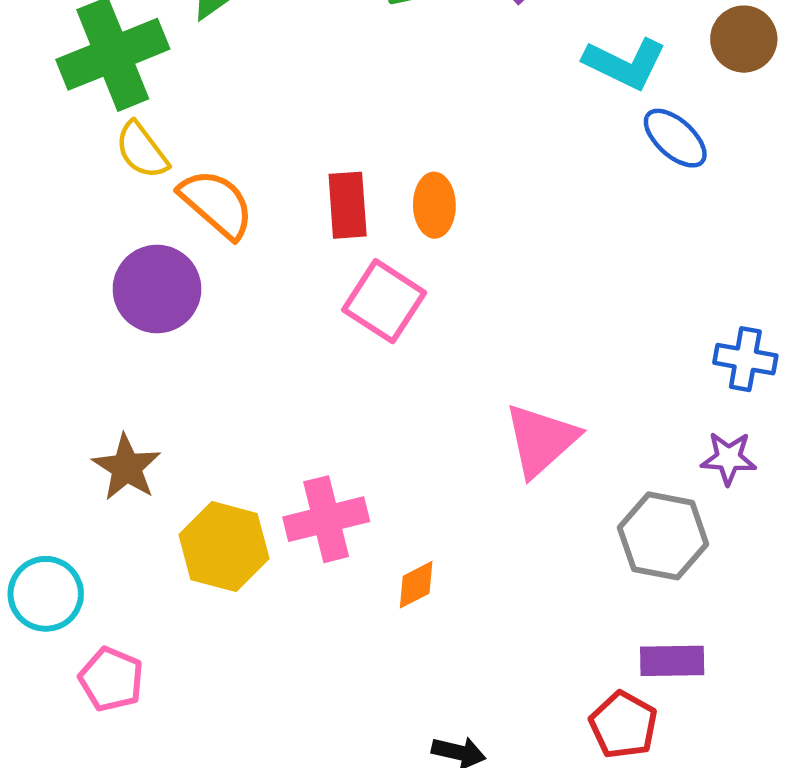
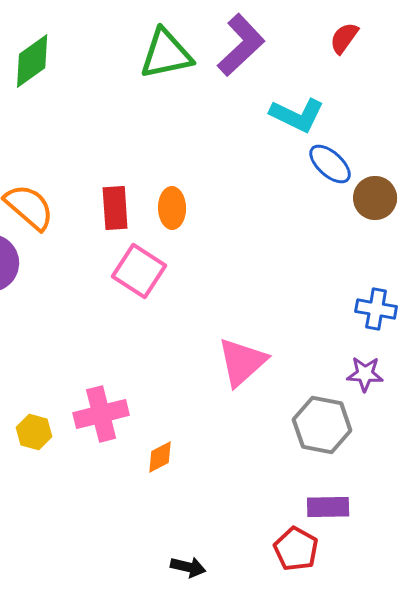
brown circle: (744, 39) -> (375, 198), moved
yellow hexagon: (224, 547) -> (34, 432), size x0.6

